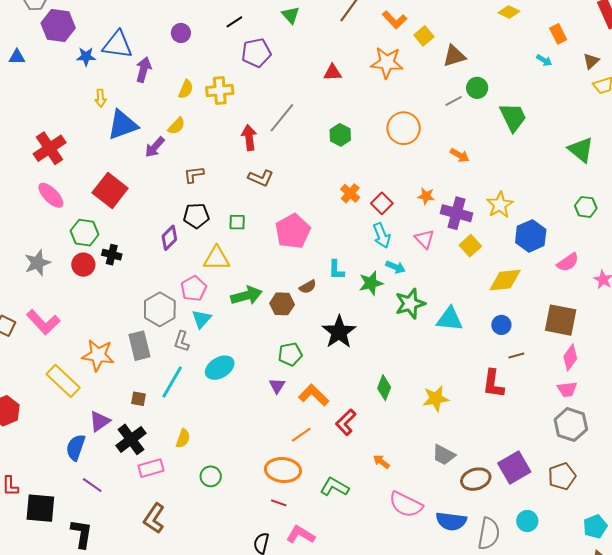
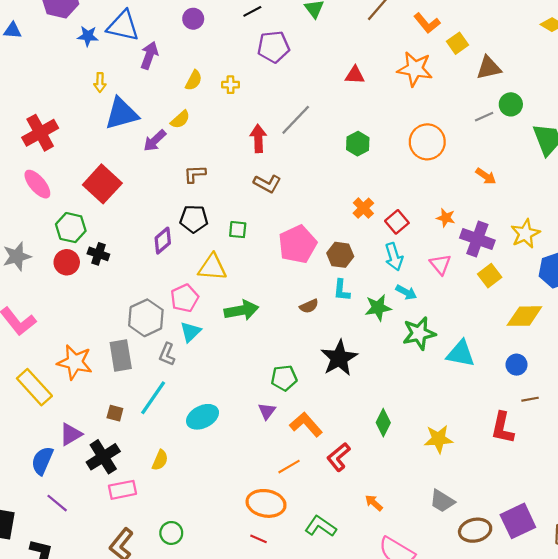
yellow cross: (220, 90) -> (231, 85), size x0.6
brown hexagon: (282, 304) -> (340, 255), moved
cyan ellipse: (220, 368) -> (203, 417), moved
green circle: (211, 476) -> (171, 533), moved

